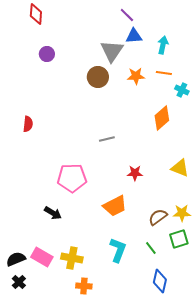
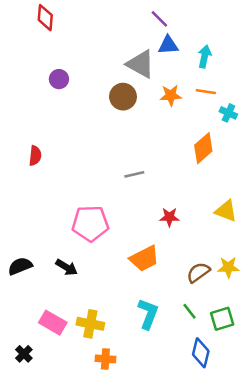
gray triangle: (112, 51) -> (141, 64), turned -35
purple circle: (47, 54) -> (59, 79), moved
green square: (179, 239) -> (222, 319), moved
black semicircle: (16, 259) -> (20, 266), moved

